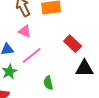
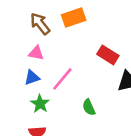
pink triangle: (25, 31) -> (36, 53), moved

